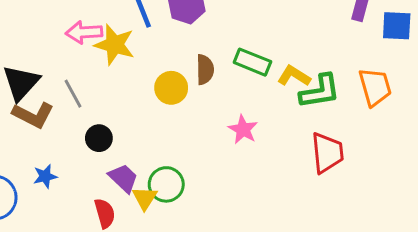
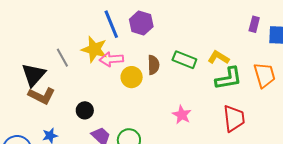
pink arrow: (84, 32) -> (111, 59), moved
yellow L-shape: (294, 76) -> (218, 57), moved
gray line: (73, 94) -> (62, 58), moved
pink star: (243, 129) -> (182, 115), moved

